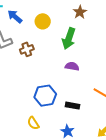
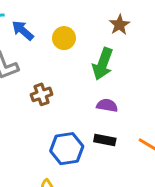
brown cross: (27, 49) -> (42, 94), moved
black rectangle: (73, 106) -> (105, 140), moved

